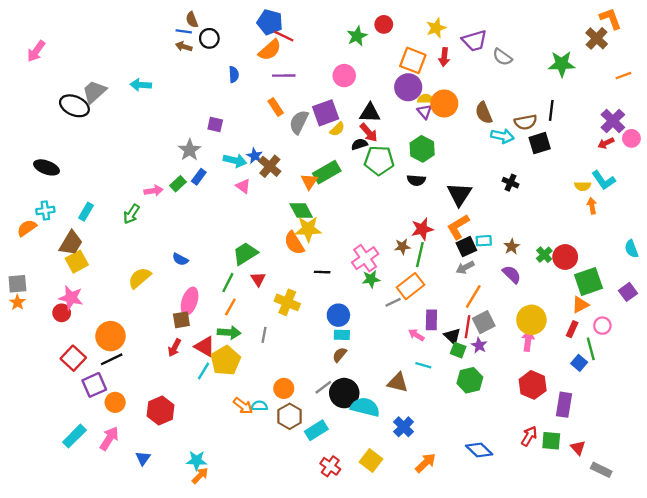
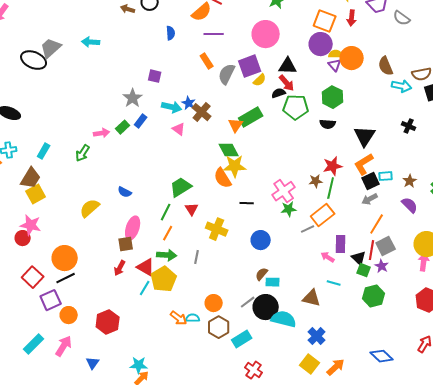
pink circle: (344, 76) -> (266, 34), size x1.4
cyan rectangle: (342, 335) -> (273, 282), moved
yellow square: (371, 461) -> (310, 364), moved

